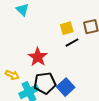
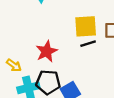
yellow square: (67, 28) -> (86, 26), size x1.5

